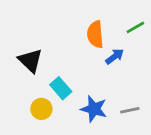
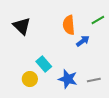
black triangle: (30, 61) -> (22, 26), moved

